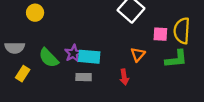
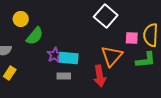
orange triangle: (138, 54) -> (112, 56), size x1.6
green semicircle: (49, 58) -> (35, 36), moved, turned -96
red arrow: (124, 77) -> (100, 76), size x1.5

